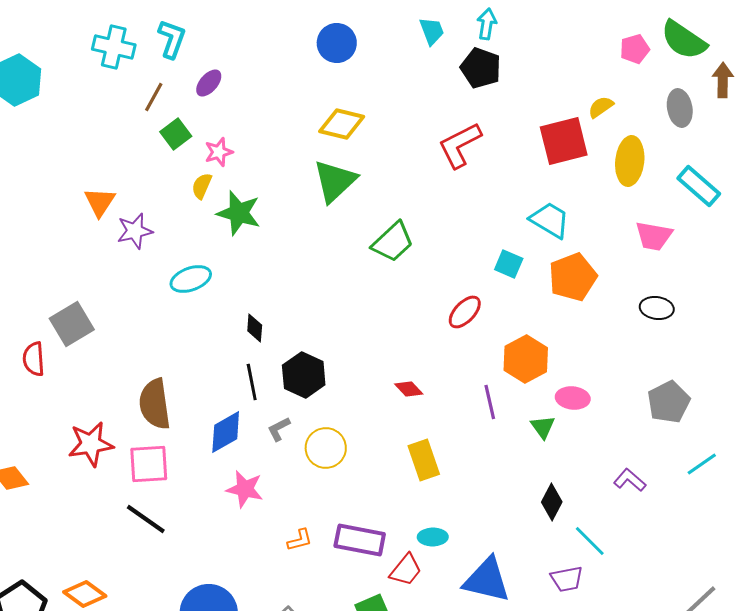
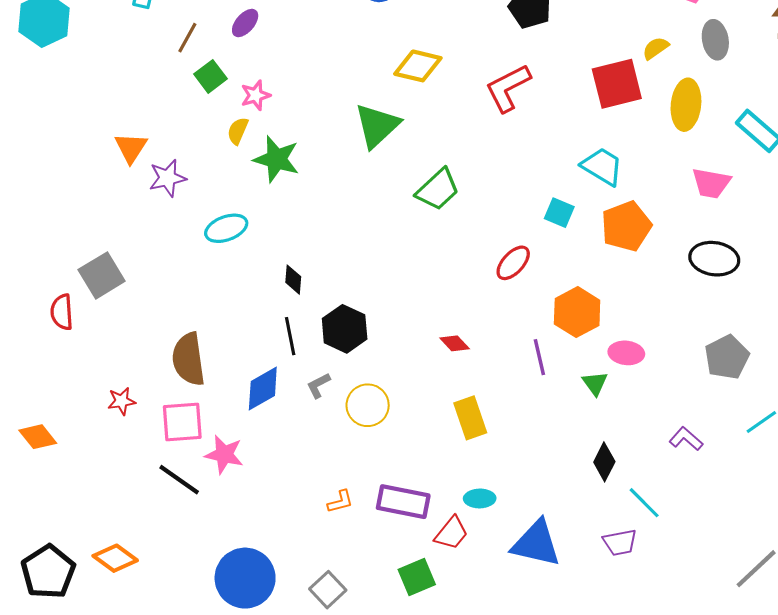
gray ellipse: (680, 108) -> (715, 40), moved
yellow diamond: (342, 124) -> (418, 66), moved
black ellipse: (657, 308) -> (714, 259), size x1.4
red star: (91, 444) -> (121, 401), size x0.6
pink star: (245, 489) -> (224, 454), moved

